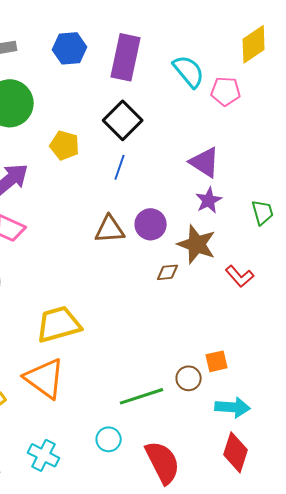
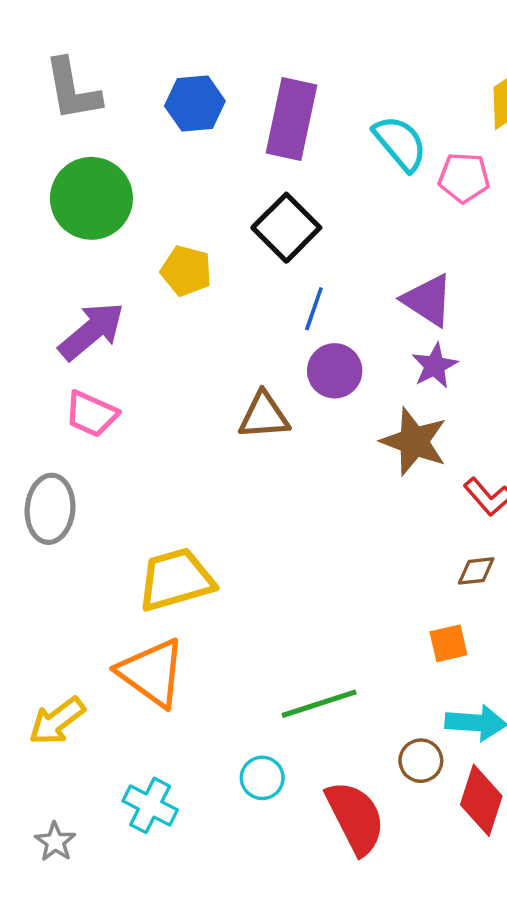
blue line: (120, 167) -> (314, 309), moved
purple circle: (151, 224) -> (335, 371), moved
brown diamond: (168, 272) -> (476, 571), moved
brown circle: (189, 378) -> (421, 761), moved

